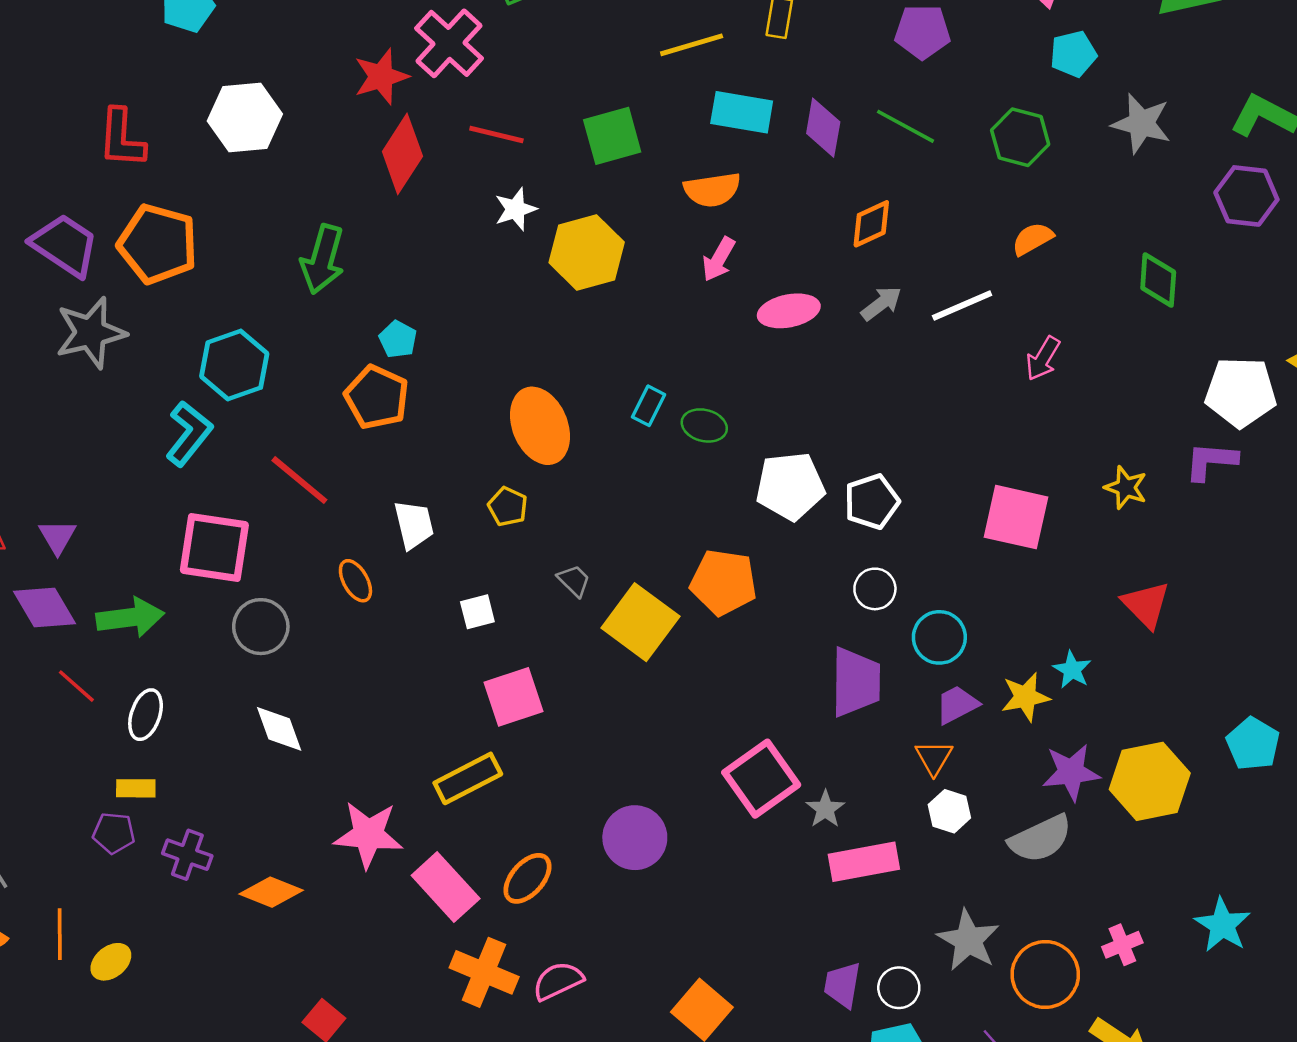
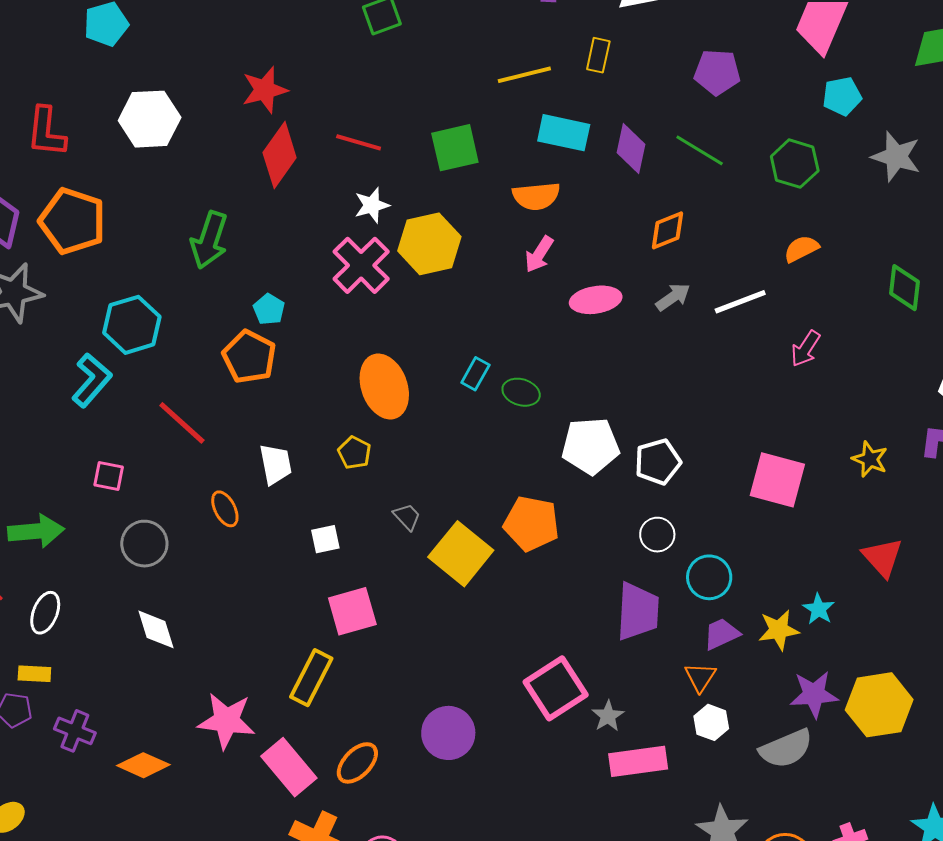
pink cross: (449, 43) -> (361, 265), moved
pink square: (214, 547) -> (109, 476), size x0.5
yellow rectangle: (468, 778) -> (311, 678), turned -38

